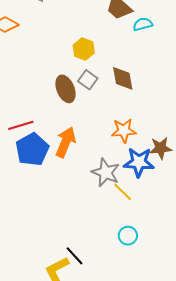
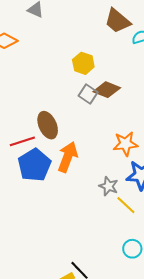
brown diamond: (123, 78) -> (107, 90), moved, turned -56
brown ellipse: (66, 89) -> (48, 125), moved
gray star: (106, 172) -> (108, 186), size x0.7

